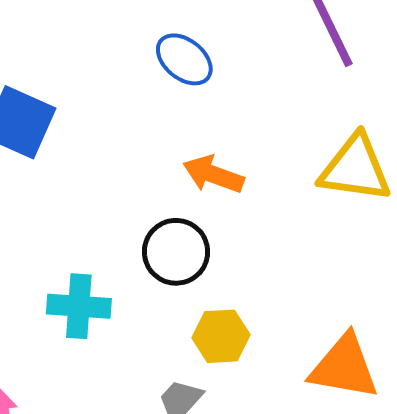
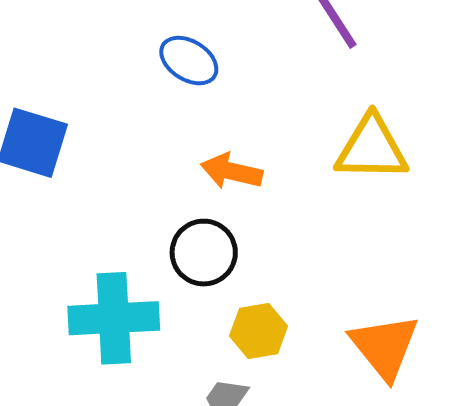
cyan cross: (79, 306) -> (114, 318), size x1.4
orange triangle: (344, 367) -> (384, 347), turned 48

